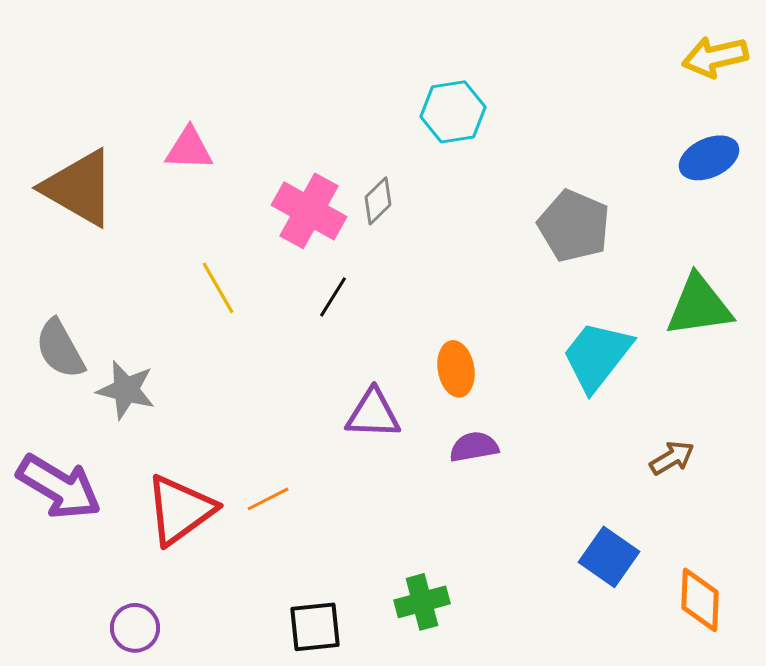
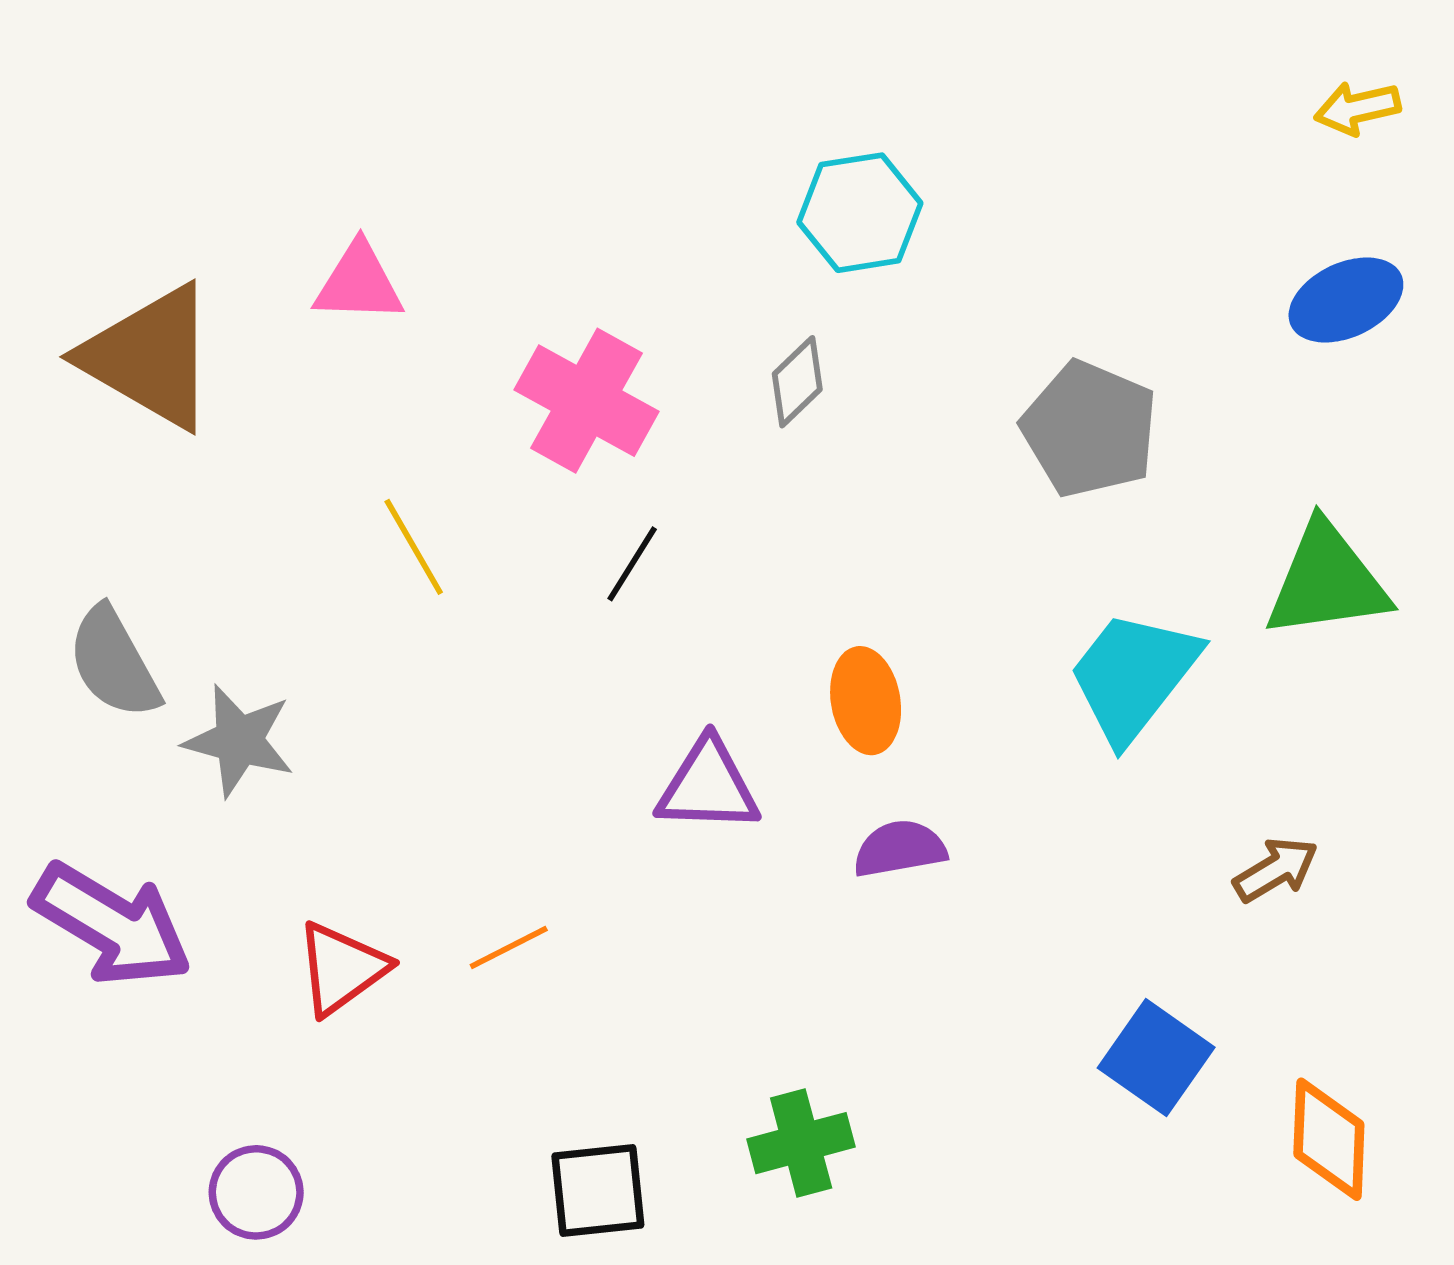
yellow arrow: (715, 57) -> (1357, 108), size x0.7
gray diamond: (378, 201) -> (797, 382), moved
red triangle: (180, 510) -> (342, 968), size x0.7

